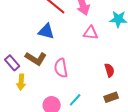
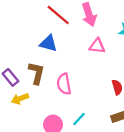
brown L-shape: (36, 58) -> (37, 73), turned -110
yellow arrow: (21, 82) -> (20, 99), turned 63

